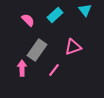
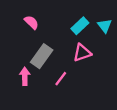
cyan triangle: (85, 10) -> (105, 26), moved
cyan rectangle: (55, 15) -> (80, 26), moved

